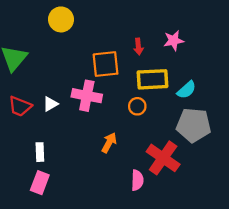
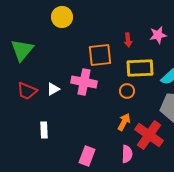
orange arrow: (109, 143) -> (124, 122), moved
pink rectangle: (40, 183) -> (87, 156), moved

